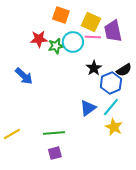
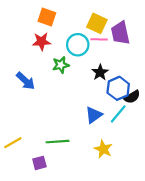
orange square: (61, 15) -> (47, 17), moved
green star: (56, 46) -> (61, 65), moved
black semicircle: (124, 70) -> (132, 97), moved
yellow star: (114, 127) -> (103, 149), moved
purple square: (55, 153) -> (39, 163), moved

